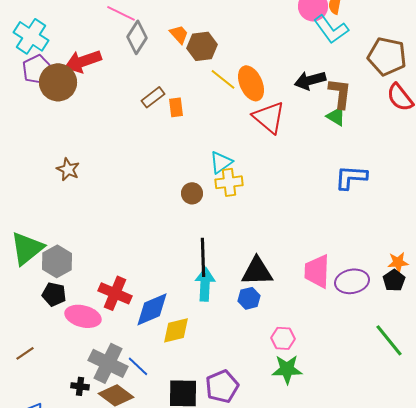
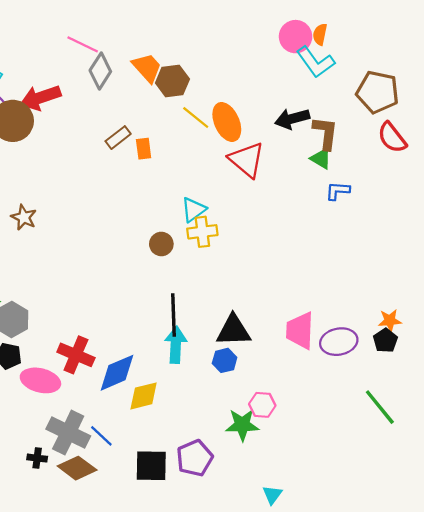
orange trapezoid: (179, 34) -> (147, 68), size x1.4
blue L-shape: (351, 177) -> (338, 191), moved, size x0.7
green star: (287, 369) -> (242, 425), moved

